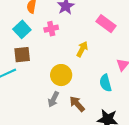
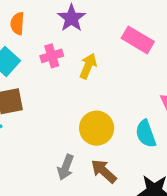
yellow arrow: (82, 49) -> (88, 66), moved
yellow circle: (61, 75) -> (97, 128), moved

